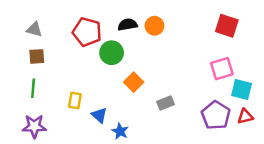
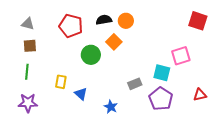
red square: (227, 26) -> (198, 21), moved
green circle: (112, 53) -> (91, 55), moved
orange square: (134, 82) -> (114, 42), moved
cyan square: (242, 90) -> (162, 73), moved
purple pentagon: (216, 115) -> (161, 99), moved
blue star: (120, 131) -> (111, 107), moved

